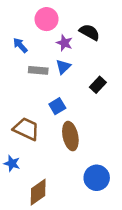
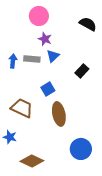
black semicircle: (89, 32) -> (88, 24), moved
purple star: (64, 43) -> (45, 39), moved
blue arrow: (20, 45) -> (13, 61), moved, turned 48
brown diamond: (38, 192) -> (32, 161), turned 60

